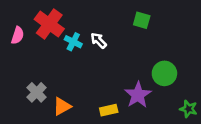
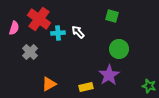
cyan cross: (73, 42) -> (58, 33), turned -32
green circle: (164, 73) -> (119, 49), moved
gray cross: (37, 92) -> (30, 52), moved

